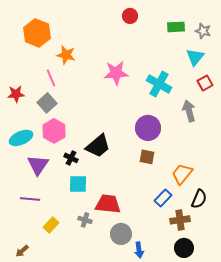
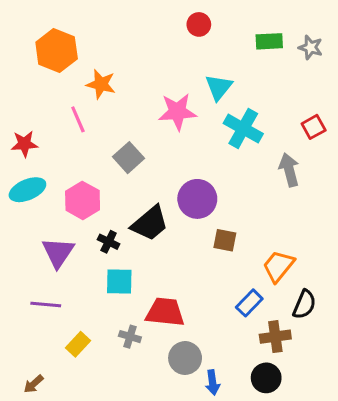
cyan triangle: (195, 57) -> (219, 87), moved
gray square: (47, 103) -> (128, 158), moved
purple circle: (148, 128) -> (197, 199), moved
cyan ellipse: (21, 138) -> (27, 190), moved
black circle: (184, 248) -> (266, 378), moved

